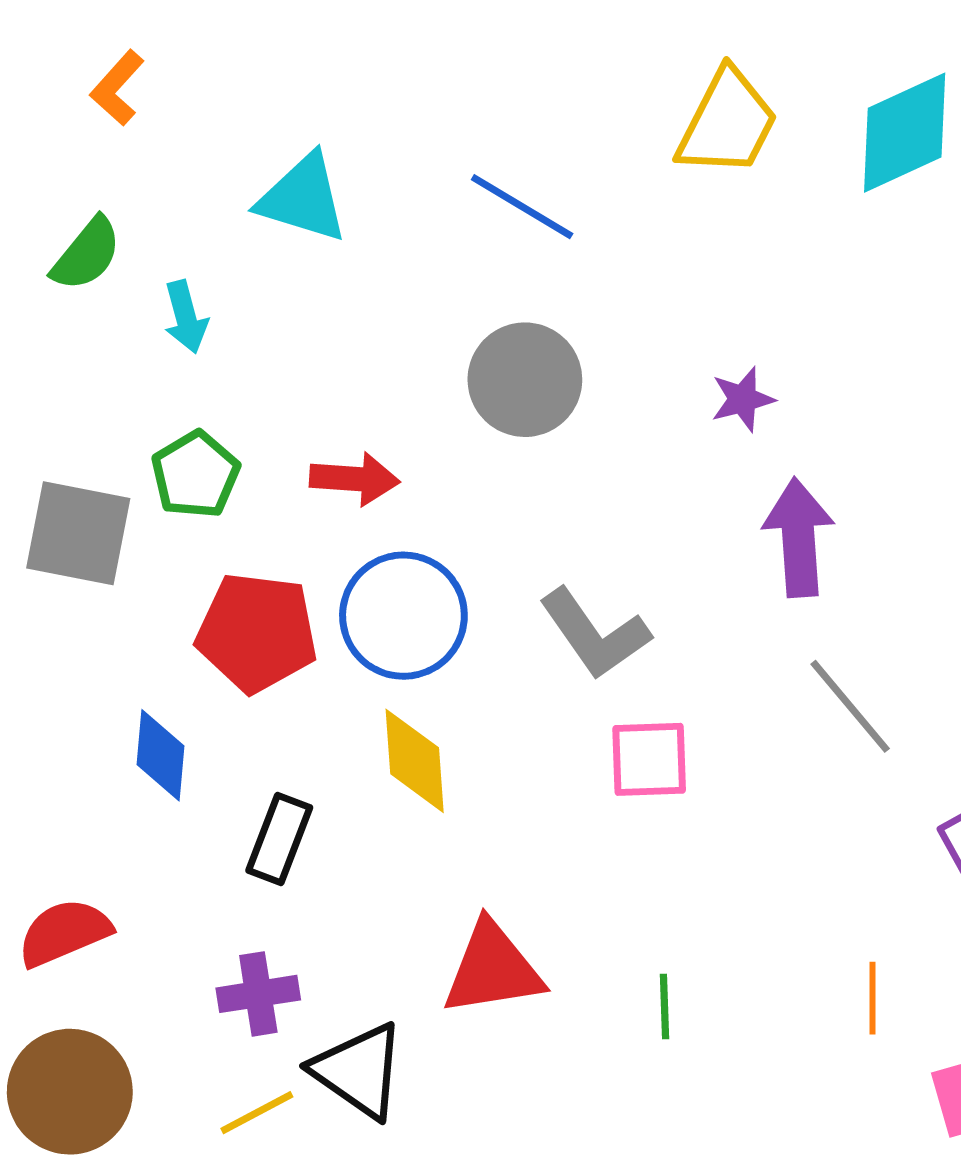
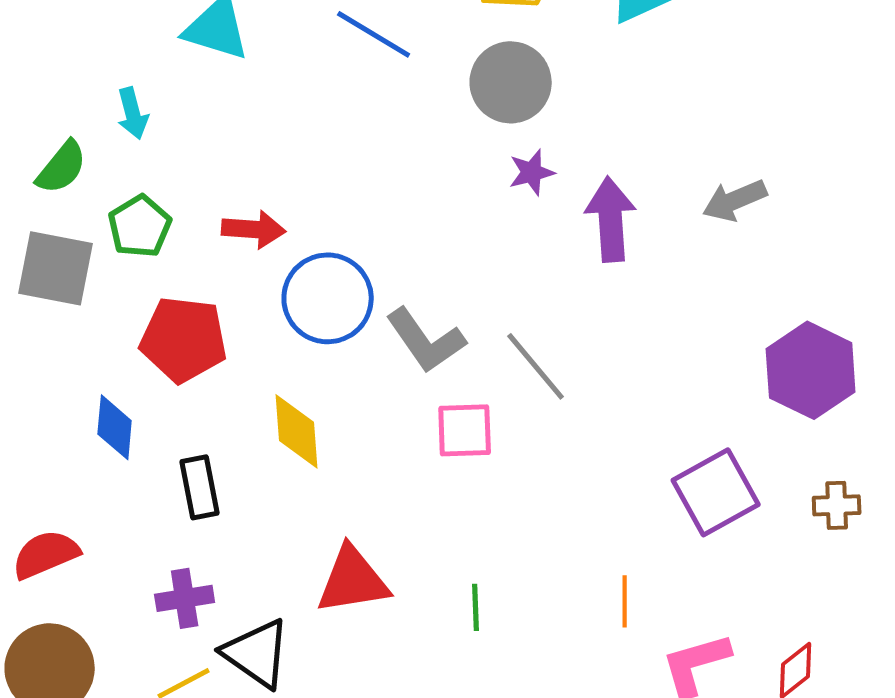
green semicircle: (87, 254) -> (62, 167), moved
gray circle: (525, 380) -> (511, 82), moved
purple arrow: (799, 537) -> (611, 219), moved
blue circle: (403, 616) -> (328, 298), moved
gray line: (850, 706) -> (536, 366), moved
black rectangle: (279, 839) -> (200, 487), turned -32

